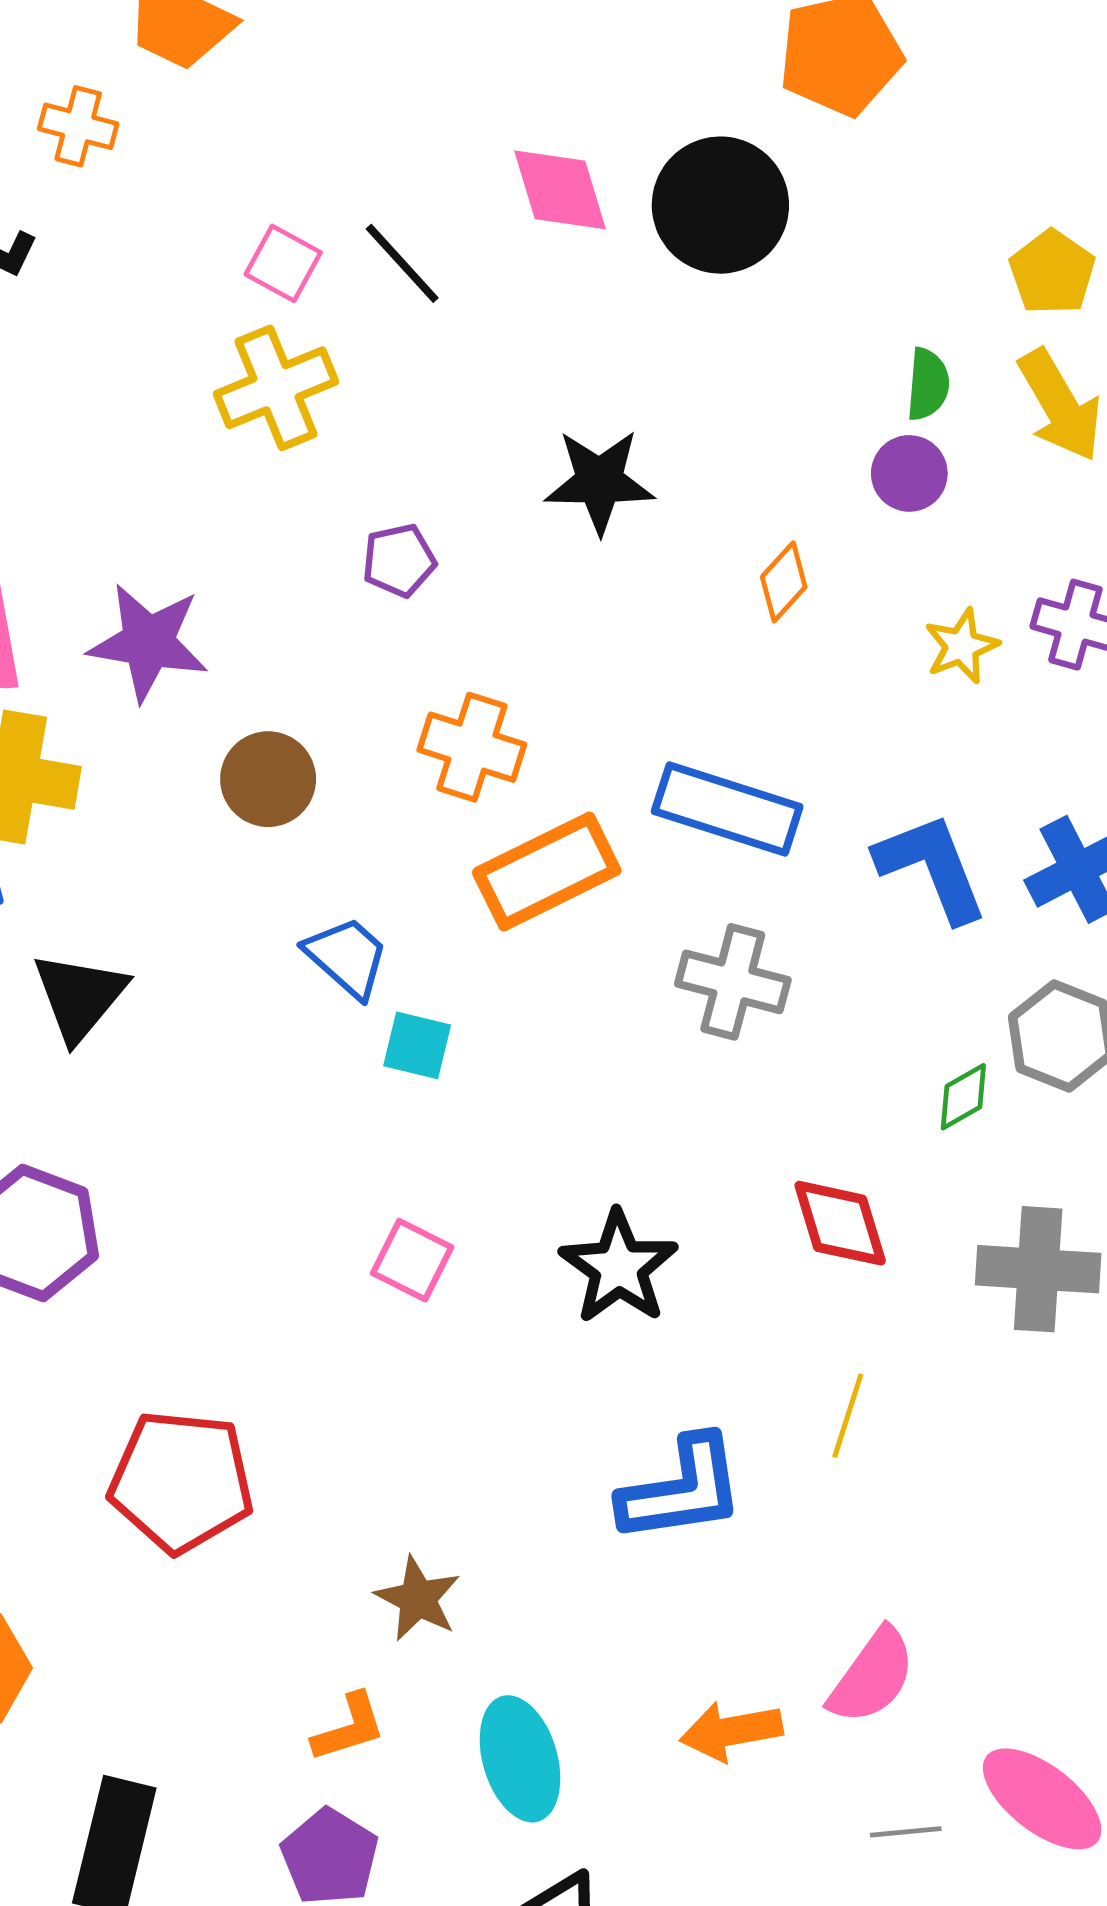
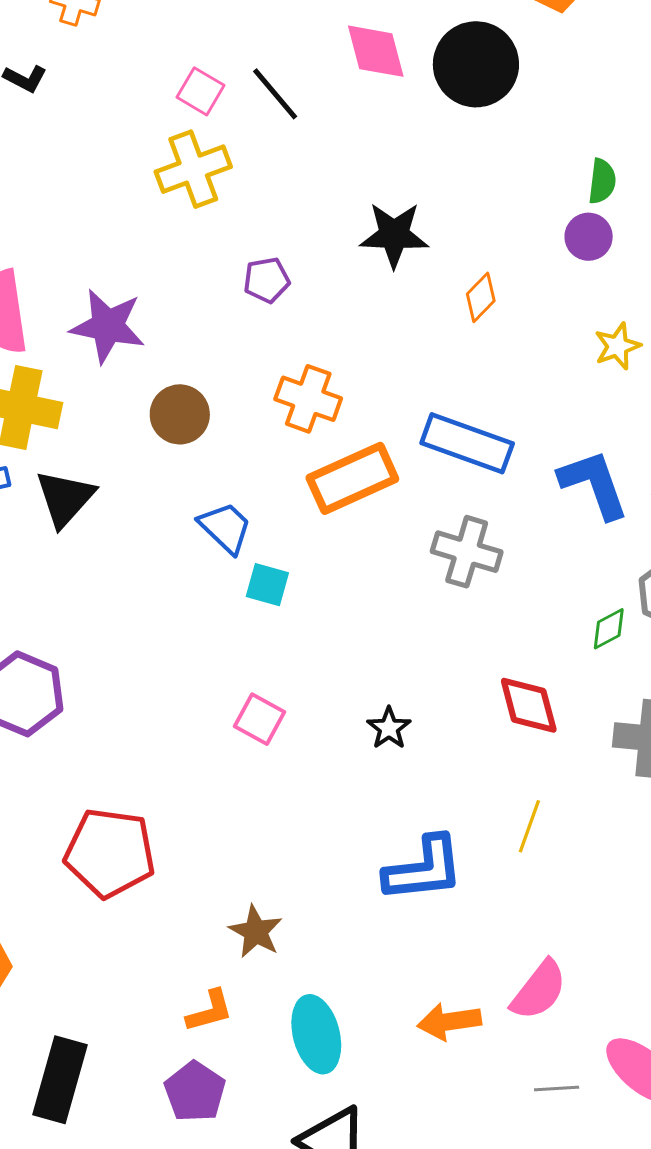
orange diamond: (784, 582) -> (481, 297), moved
black triangle: (80, 996) -> (65, 498), moved
black star: (619, 1267) -> (389, 728), size x0.6

